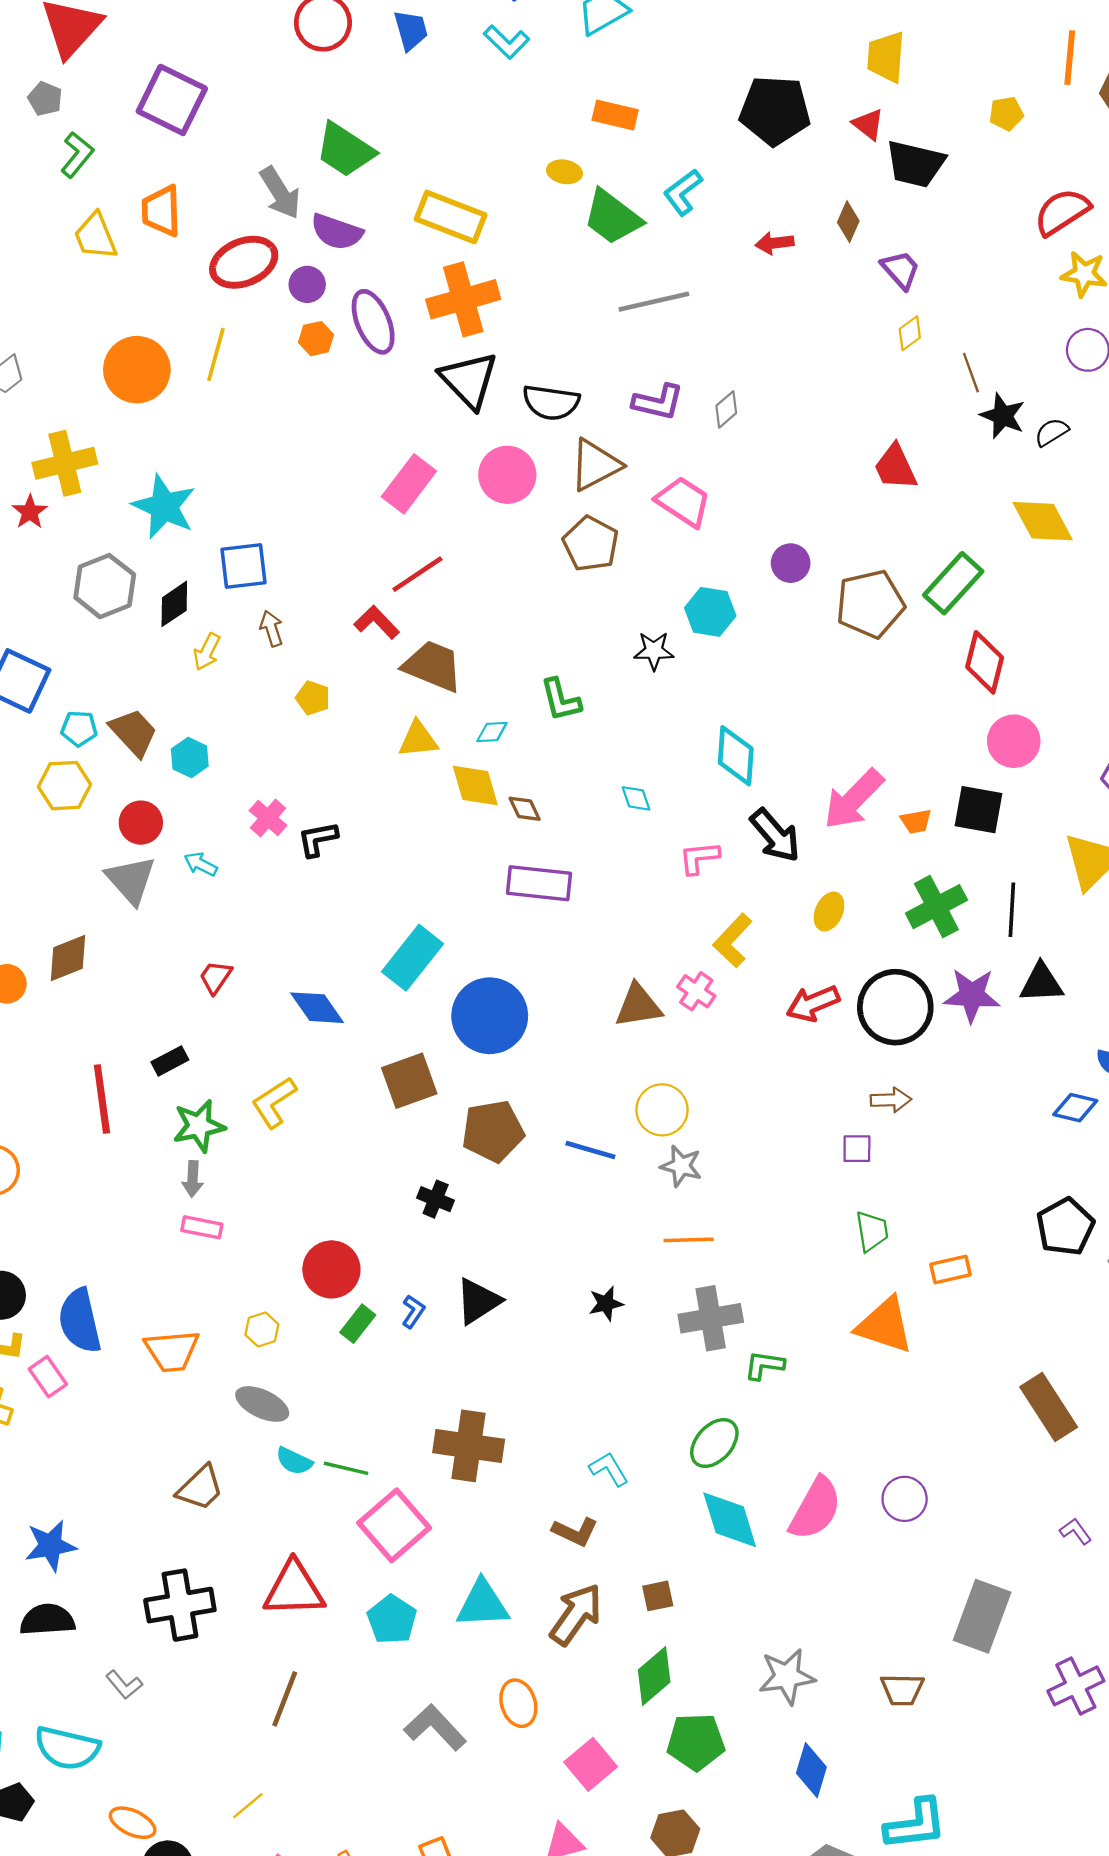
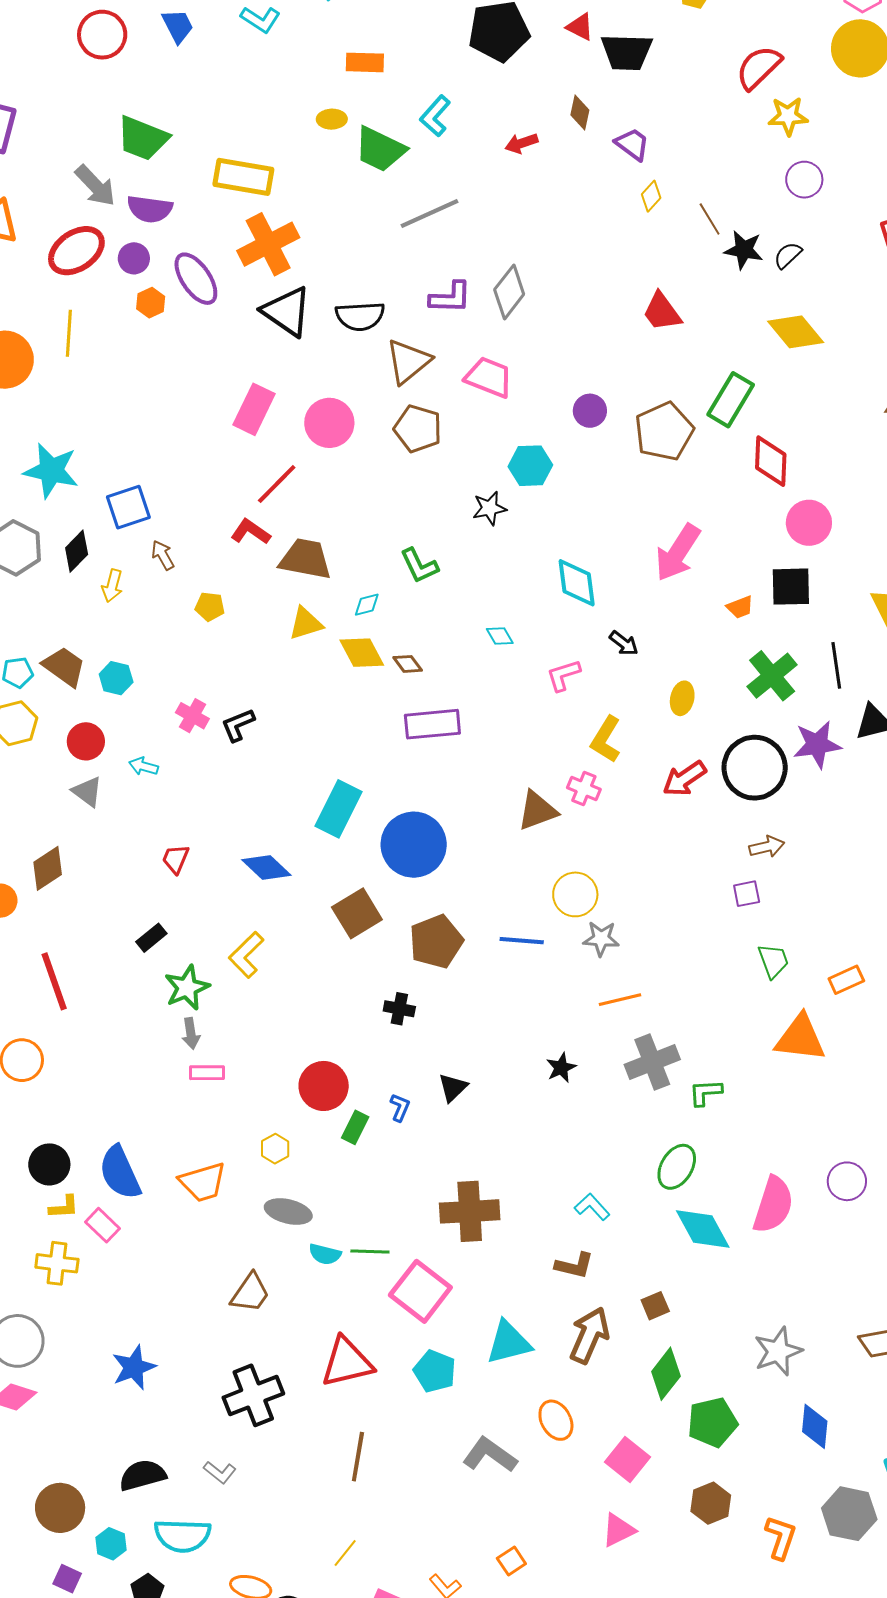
gray diamond: (726, 409) -> (509, 292), size x1.6
pink circle: (507, 475) -> (329, 423), moved
pink arrow: (854, 799) -> (678, 553), moved
black arrow: (775, 835) -> (624, 643), size x0.6
gray triangle: (131, 880) -> (87, 792), size x0.7
red line: (102, 1099) -> (54, 981), moved
black triangle: (478, 1301) -> (453, 1088), size x0.7
black semicircle: (47, 1620) -> (143, 1475), moved

